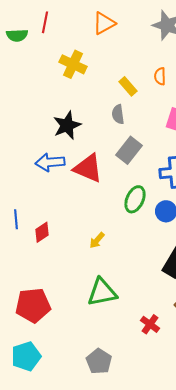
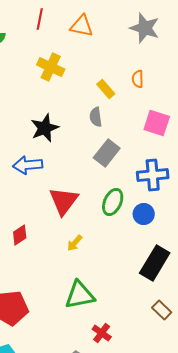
red line: (45, 22) -> (40, 19), moved
orange triangle: (104, 23) -> (82, 26), turned 40
red triangle: (88, 168) -> (64, 201), moved, turned 44
red cross: (150, 324) -> (102, 333), moved

